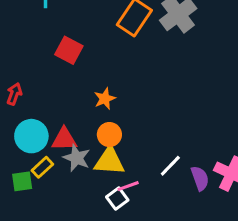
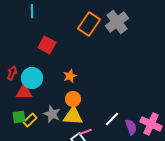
cyan circle: (31, 136) -> (32, 78), moved
red triangle: (64, 139) -> (24, 92), moved
green square: (22, 181) -> (19, 117), moved

